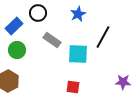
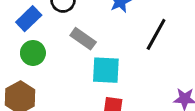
cyan square: (78, 54) -> (106, 70), moved

